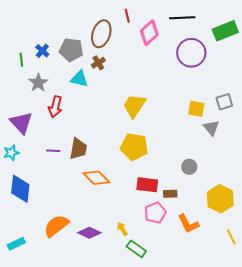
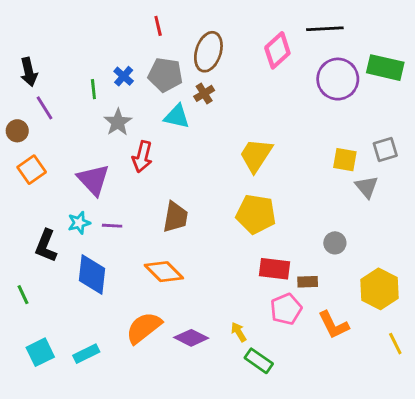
red line: (127, 16) -> (158, 26), moved
green rectangle: (225, 31) -> (385, 68), moved, turned 35
purple line: (53, 151) -> (112, 226), moved
orange diamond: (96, 178) -> (164, 272), moved

